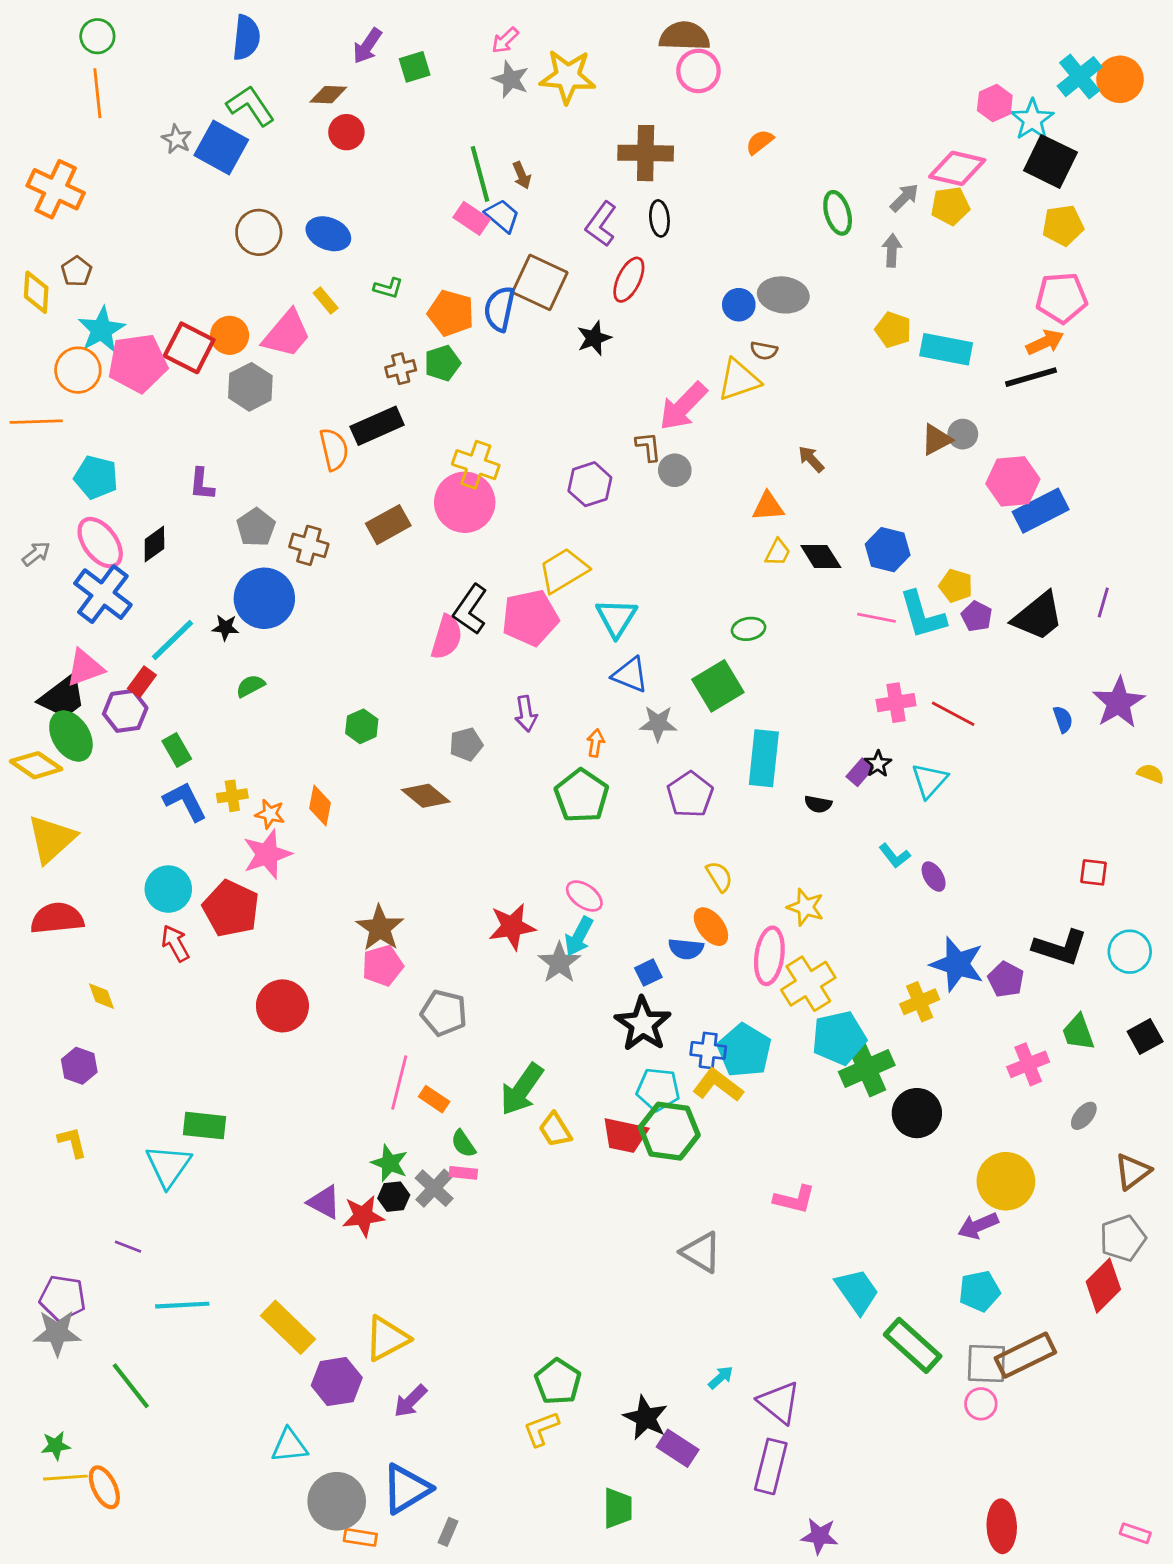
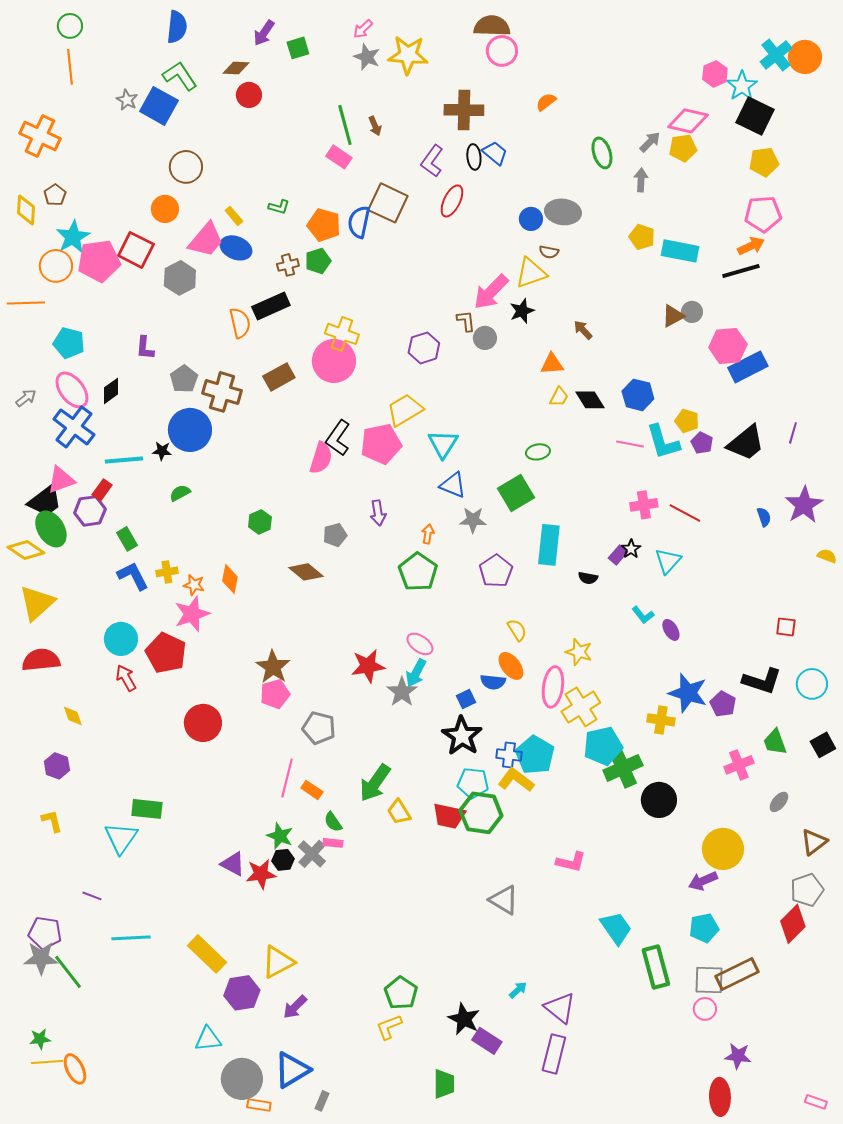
blue trapezoid: (502, 216) -> (495, 153), moved
blue ellipse: (328, 234) -> (236, 248), moved
orange circle: (230, 335) -> (165, 209), moved
black star: (594, 338) -> (522, 311), moved
brown cross: (309, 545) -> (222, 392), size x1.4
cyan line: (173, 640) -> (124, 460), turned 39
yellow cross: (920, 1002) -> (661, 720), turned 32
green rectangle: (913, 1345) -> (656, 967), turned 33
green line: (131, 1386) -> (68, 972), moved
purple star: (819, 1536) -> (738, 1056), moved

